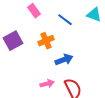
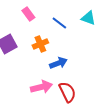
pink arrow: (47, 84) -> (41, 87), size x1.5

